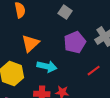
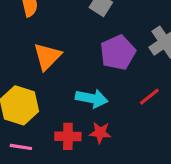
cyan arrow: (47, 66) -> (92, 98), moved

